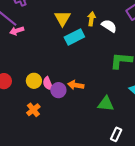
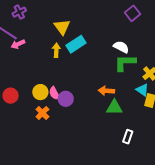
yellow arrow: (91, 19) -> (56, 50), moved
white semicircle: (109, 26) -> (121, 47), moved
orange arrow: (76, 85) -> (106, 91), moved
orange cross: (33, 110) -> (42, 113), moved

